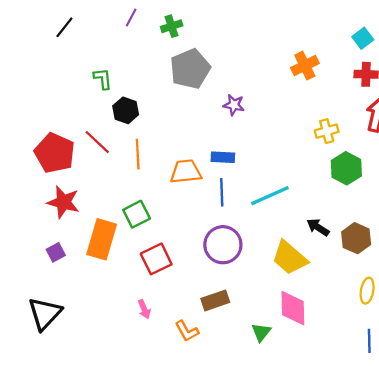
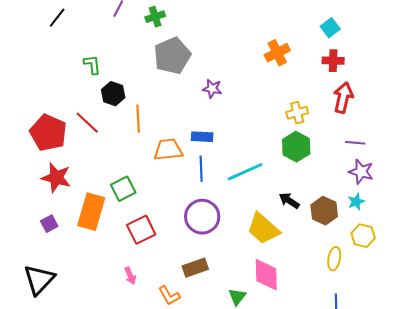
orange line: (138, 154) -> (138, 119), moved
green hexagon: (346, 168) -> (296, 147), moved

